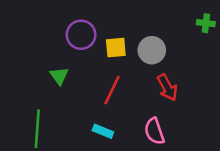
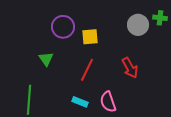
gray circle: (152, 50) -> (138, 25), moved
pink semicircle: (154, 131) -> (108, 102), moved

